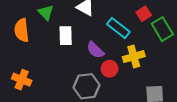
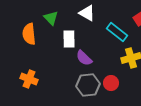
purple semicircle: (95, 50) -> (84, 58), moved
red circle: (110, 69) -> (111, 83), moved

